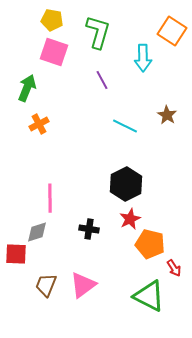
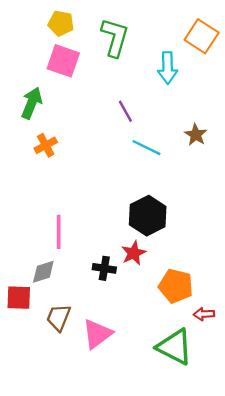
purple line: (102, 80) -> (125, 111), moved
red star: (130, 219) -> (134, 253), moved
red arrow: (174, 268) -> (204, 314), turned 120
brown trapezoid: (46, 285) -> (59, 318), moved

